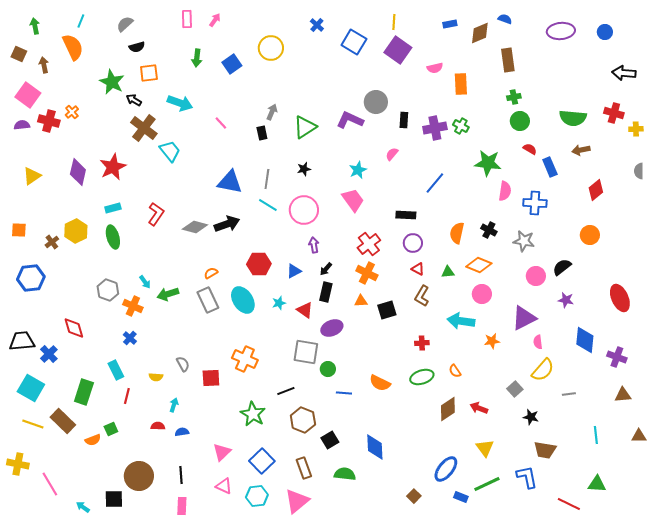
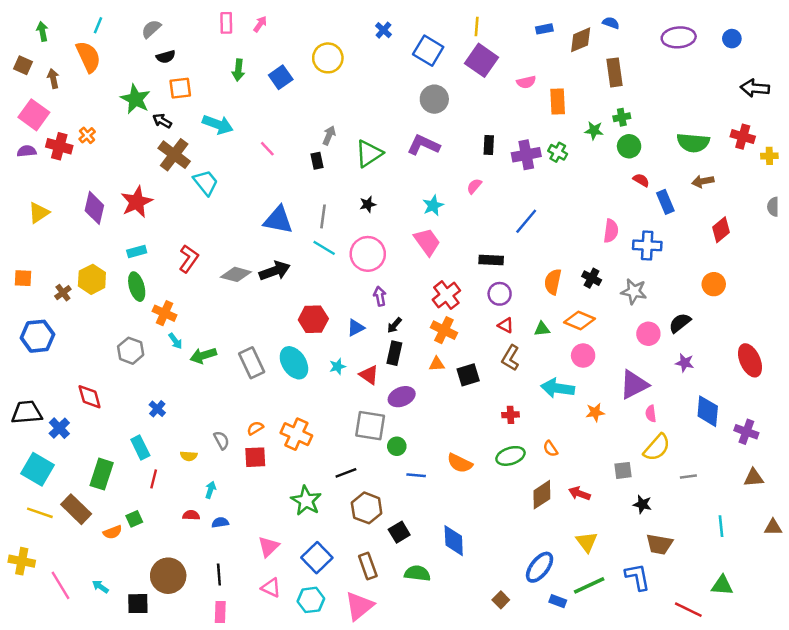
gray circle: (376, 102) -> (434, 99), moved
green star: (488, 163) -> (594, 131), moved, size x0.6
orange semicircle: (211, 273) -> (255, 428), moved
orange cross: (133, 306) -> (165, 313), moved
gray square: (515, 389) -> (623, 470), turned 35
cyan arrow: (83, 507) -> (100, 587), moved

